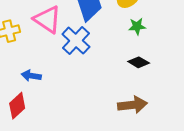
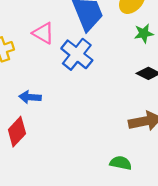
pink triangle: (47, 19) -> (43, 33), size x0.7

